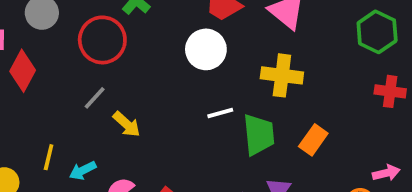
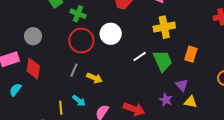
red circle: (102, 40) -> (81, 41), moved
white circle: (206, 49) -> (111, 34), moved
cyan arrow: (83, 170) -> (79, 101), moved, turned -96

